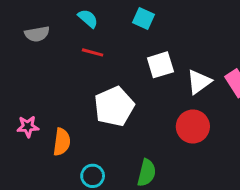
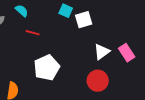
cyan semicircle: (88, 19) -> (22, 11), moved
white square: (160, 65) -> (84, 20), moved

